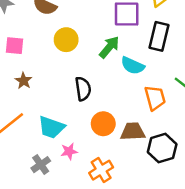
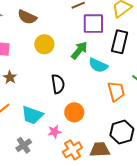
brown trapezoid: (133, 132) -> (100, 150), moved
pink star: (69, 151) -> (54, 132), moved

